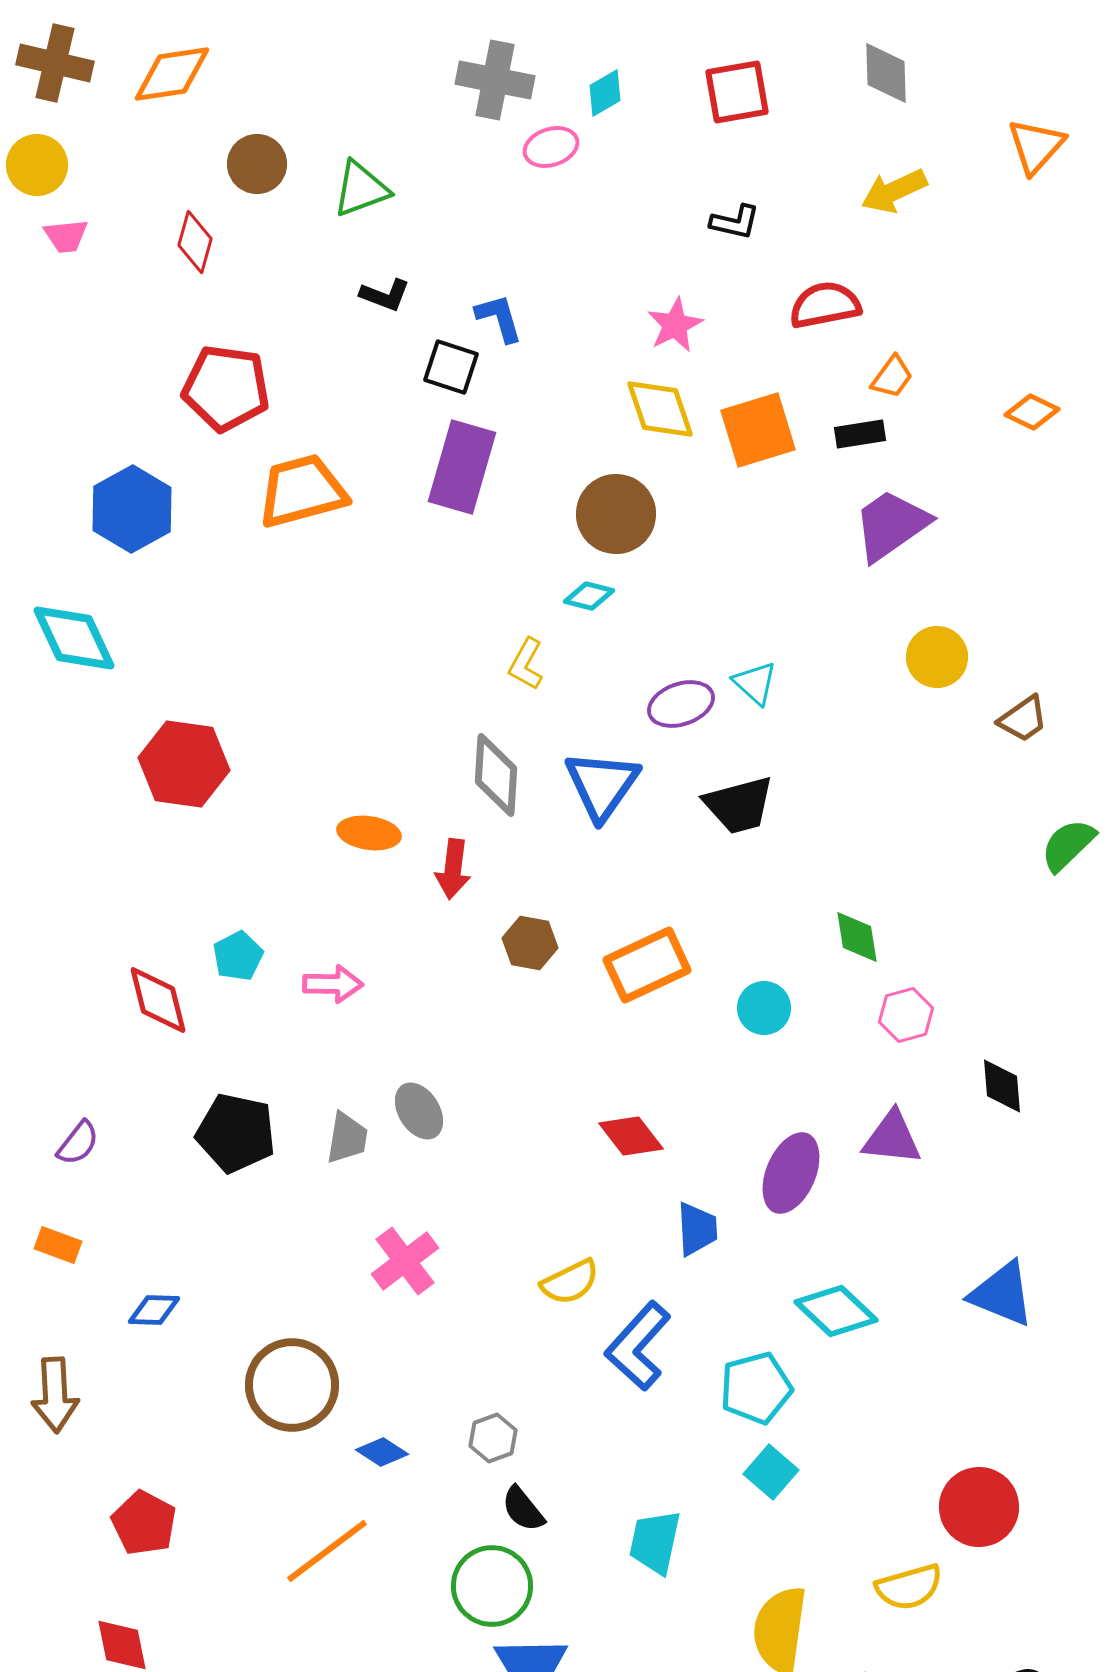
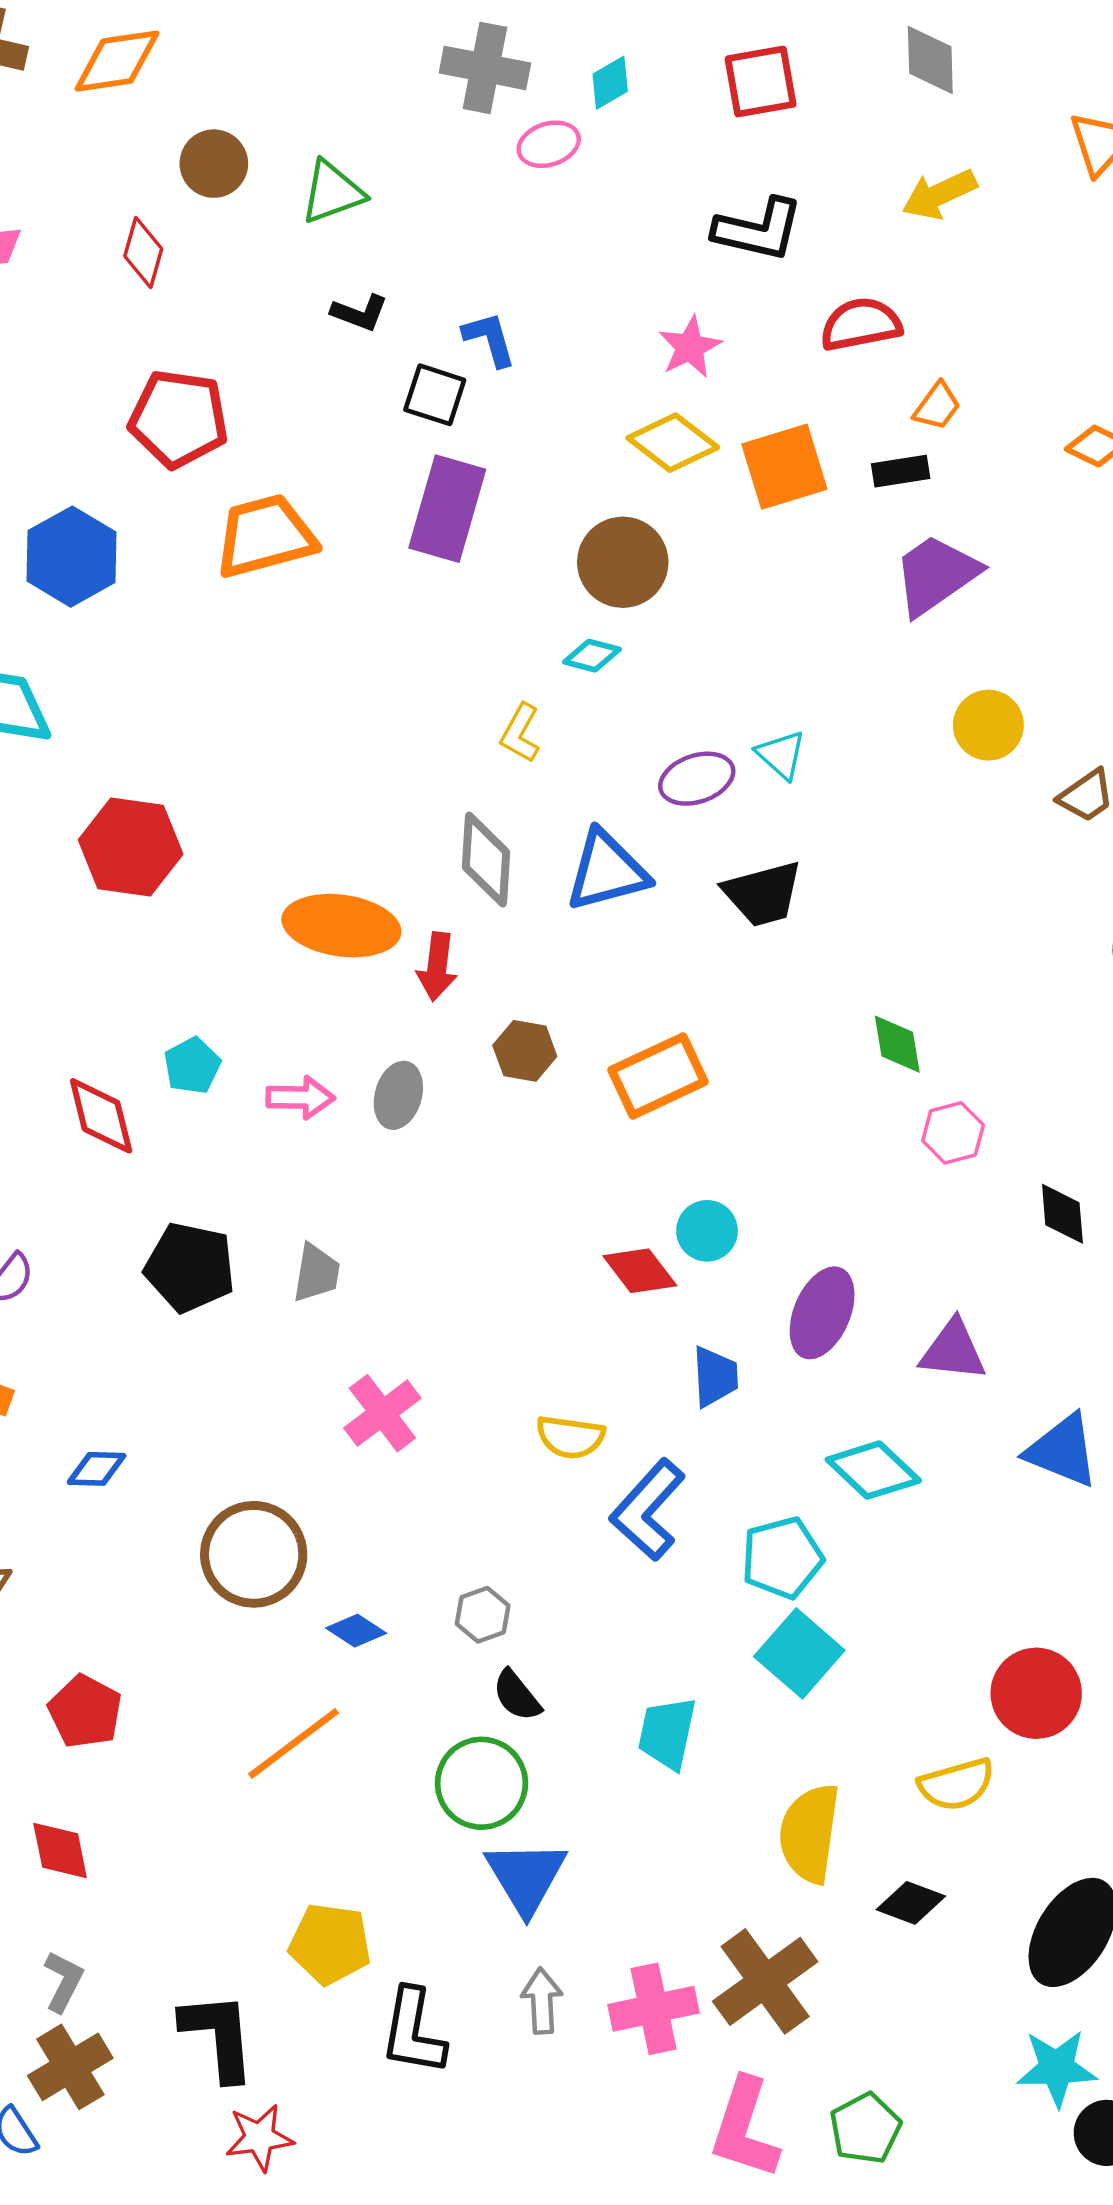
black L-shape: (735, 222) -> (758, 230), size x1.6
yellow diamond: (660, 409) -> (673, 443), turned -34
blue triangle: (602, 785) -> (607, 871), turned 40
orange ellipse: (369, 833) -> (341, 926), size x1.6
cyan circle: (764, 1008) -> (707, 1231), moved
gray ellipse: (419, 1111) -> (398, 1095), moved, turned 48
purple triangle: (892, 1138) -> (953, 1350), moved
yellow semicircle: (570, 1282) -> (570, 1437), turned 34
cyan square: (771, 1472) -> (799, 1653), size x1.4

